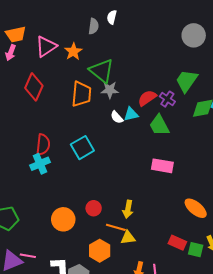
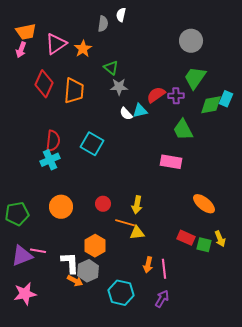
gray circle: (194, 35) -> (191, 41), moved
green triangle: (102, 71) -> (111, 68), size x0.6
orange trapezoid: (81, 94) -> (74, 91), moved
purple cross: (167, 99) -> (176, 96), turned -35
green trapezoid: (159, 125) -> (183, 130), moved
cyan square: (82, 148) -> (92, 144), turned -30
orange circle: (63, 219) -> (61, 207), moved
orange hexagon: (100, 251) -> (95, 246), moved

